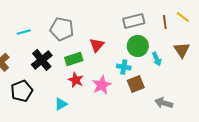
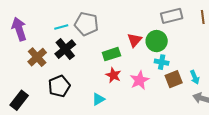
gray pentagon: (62, 29) -> (86, 24), moved
green circle: (138, 46) -> (157, 41), moved
cyan arrow: (157, 59) -> (195, 77), moved
black cross: (42, 60) -> (65, 49), moved

